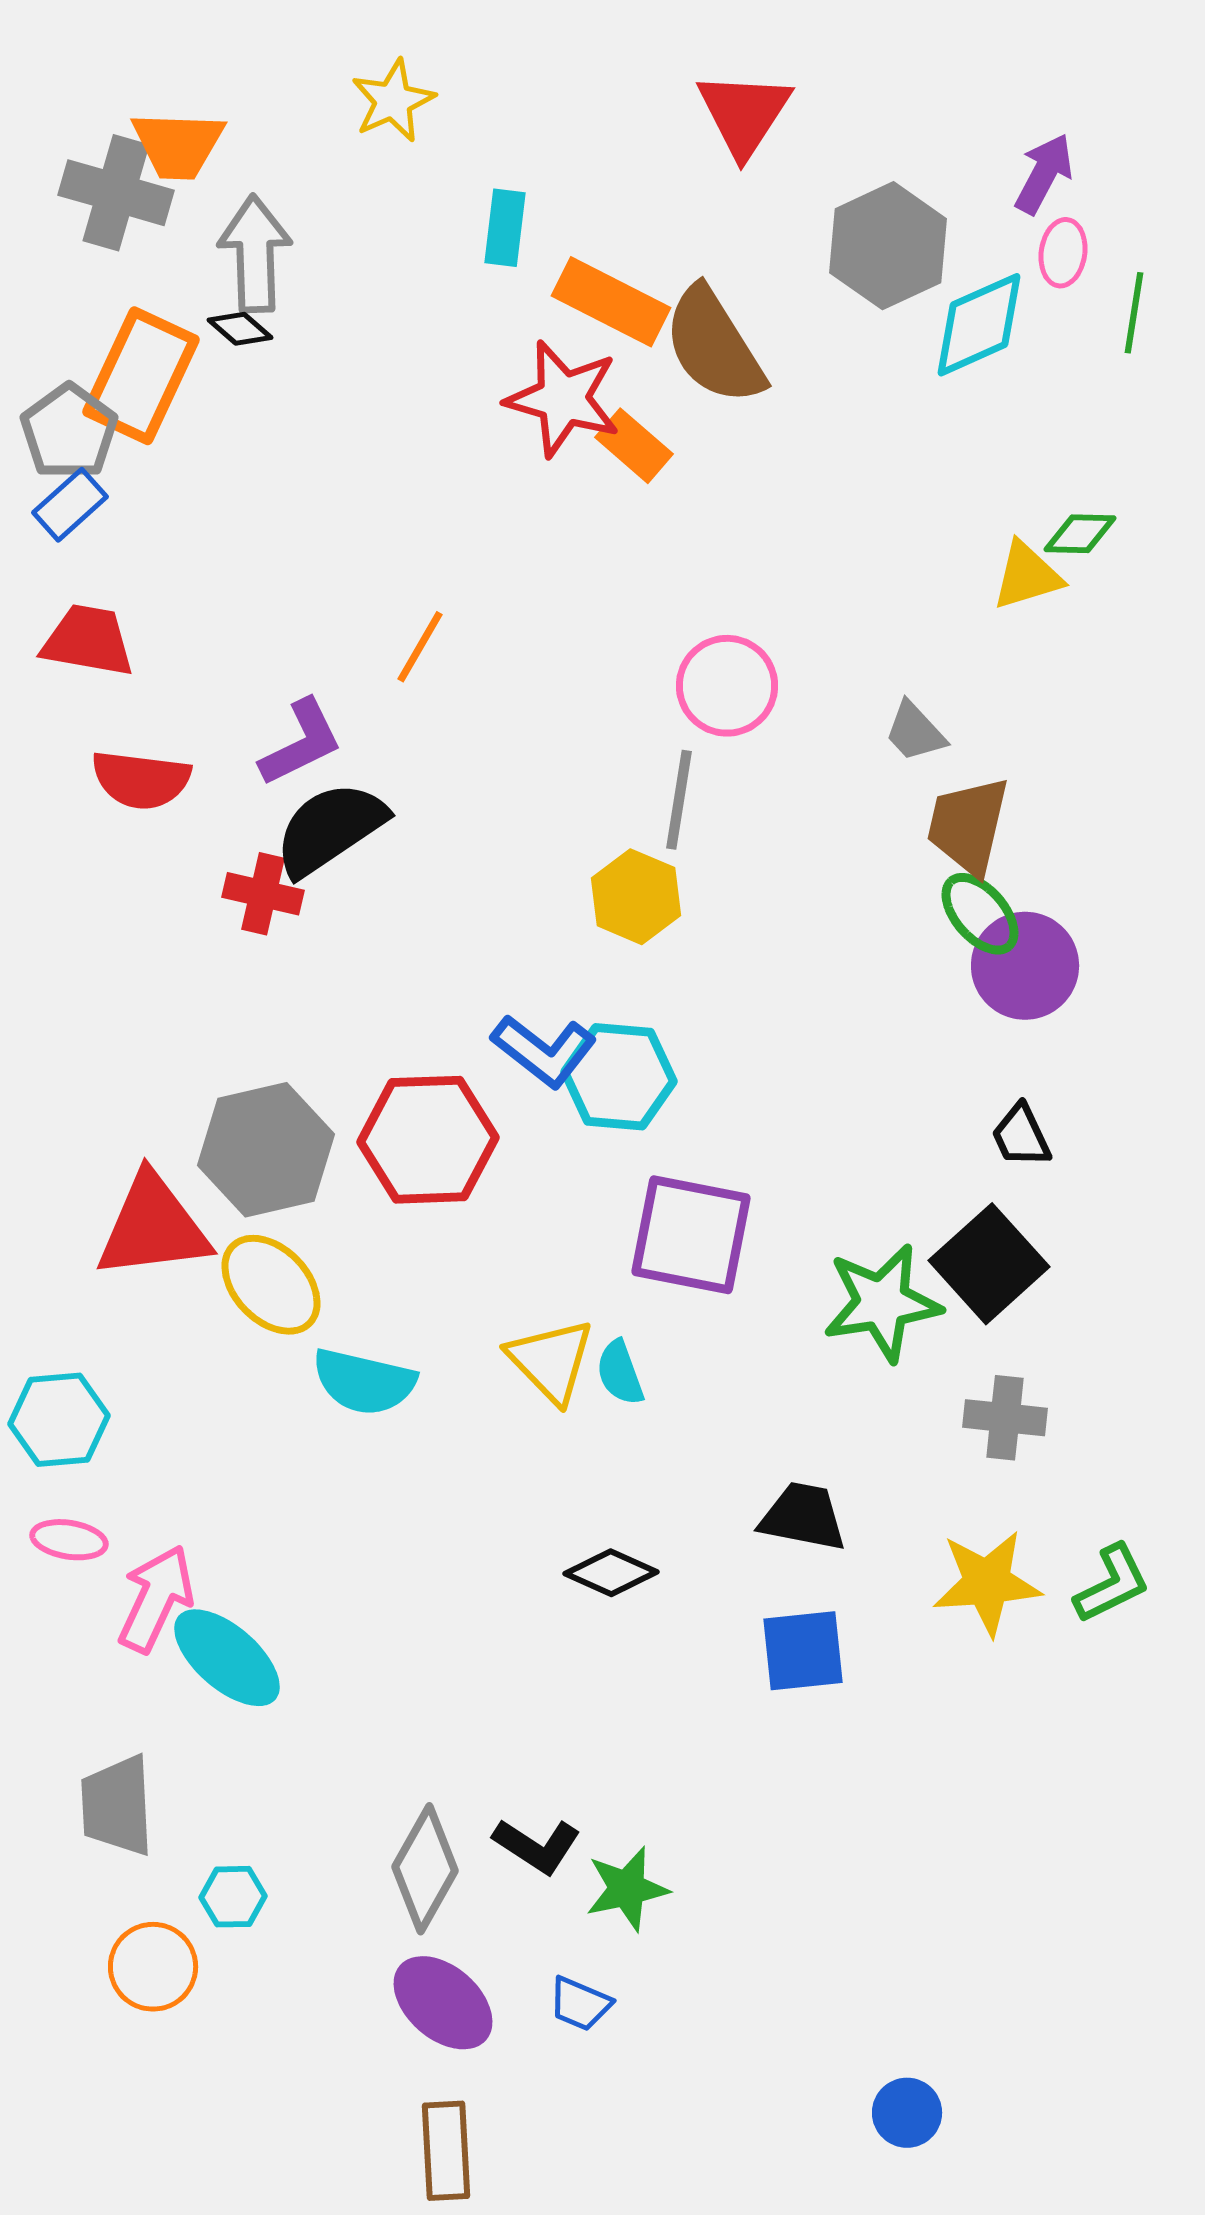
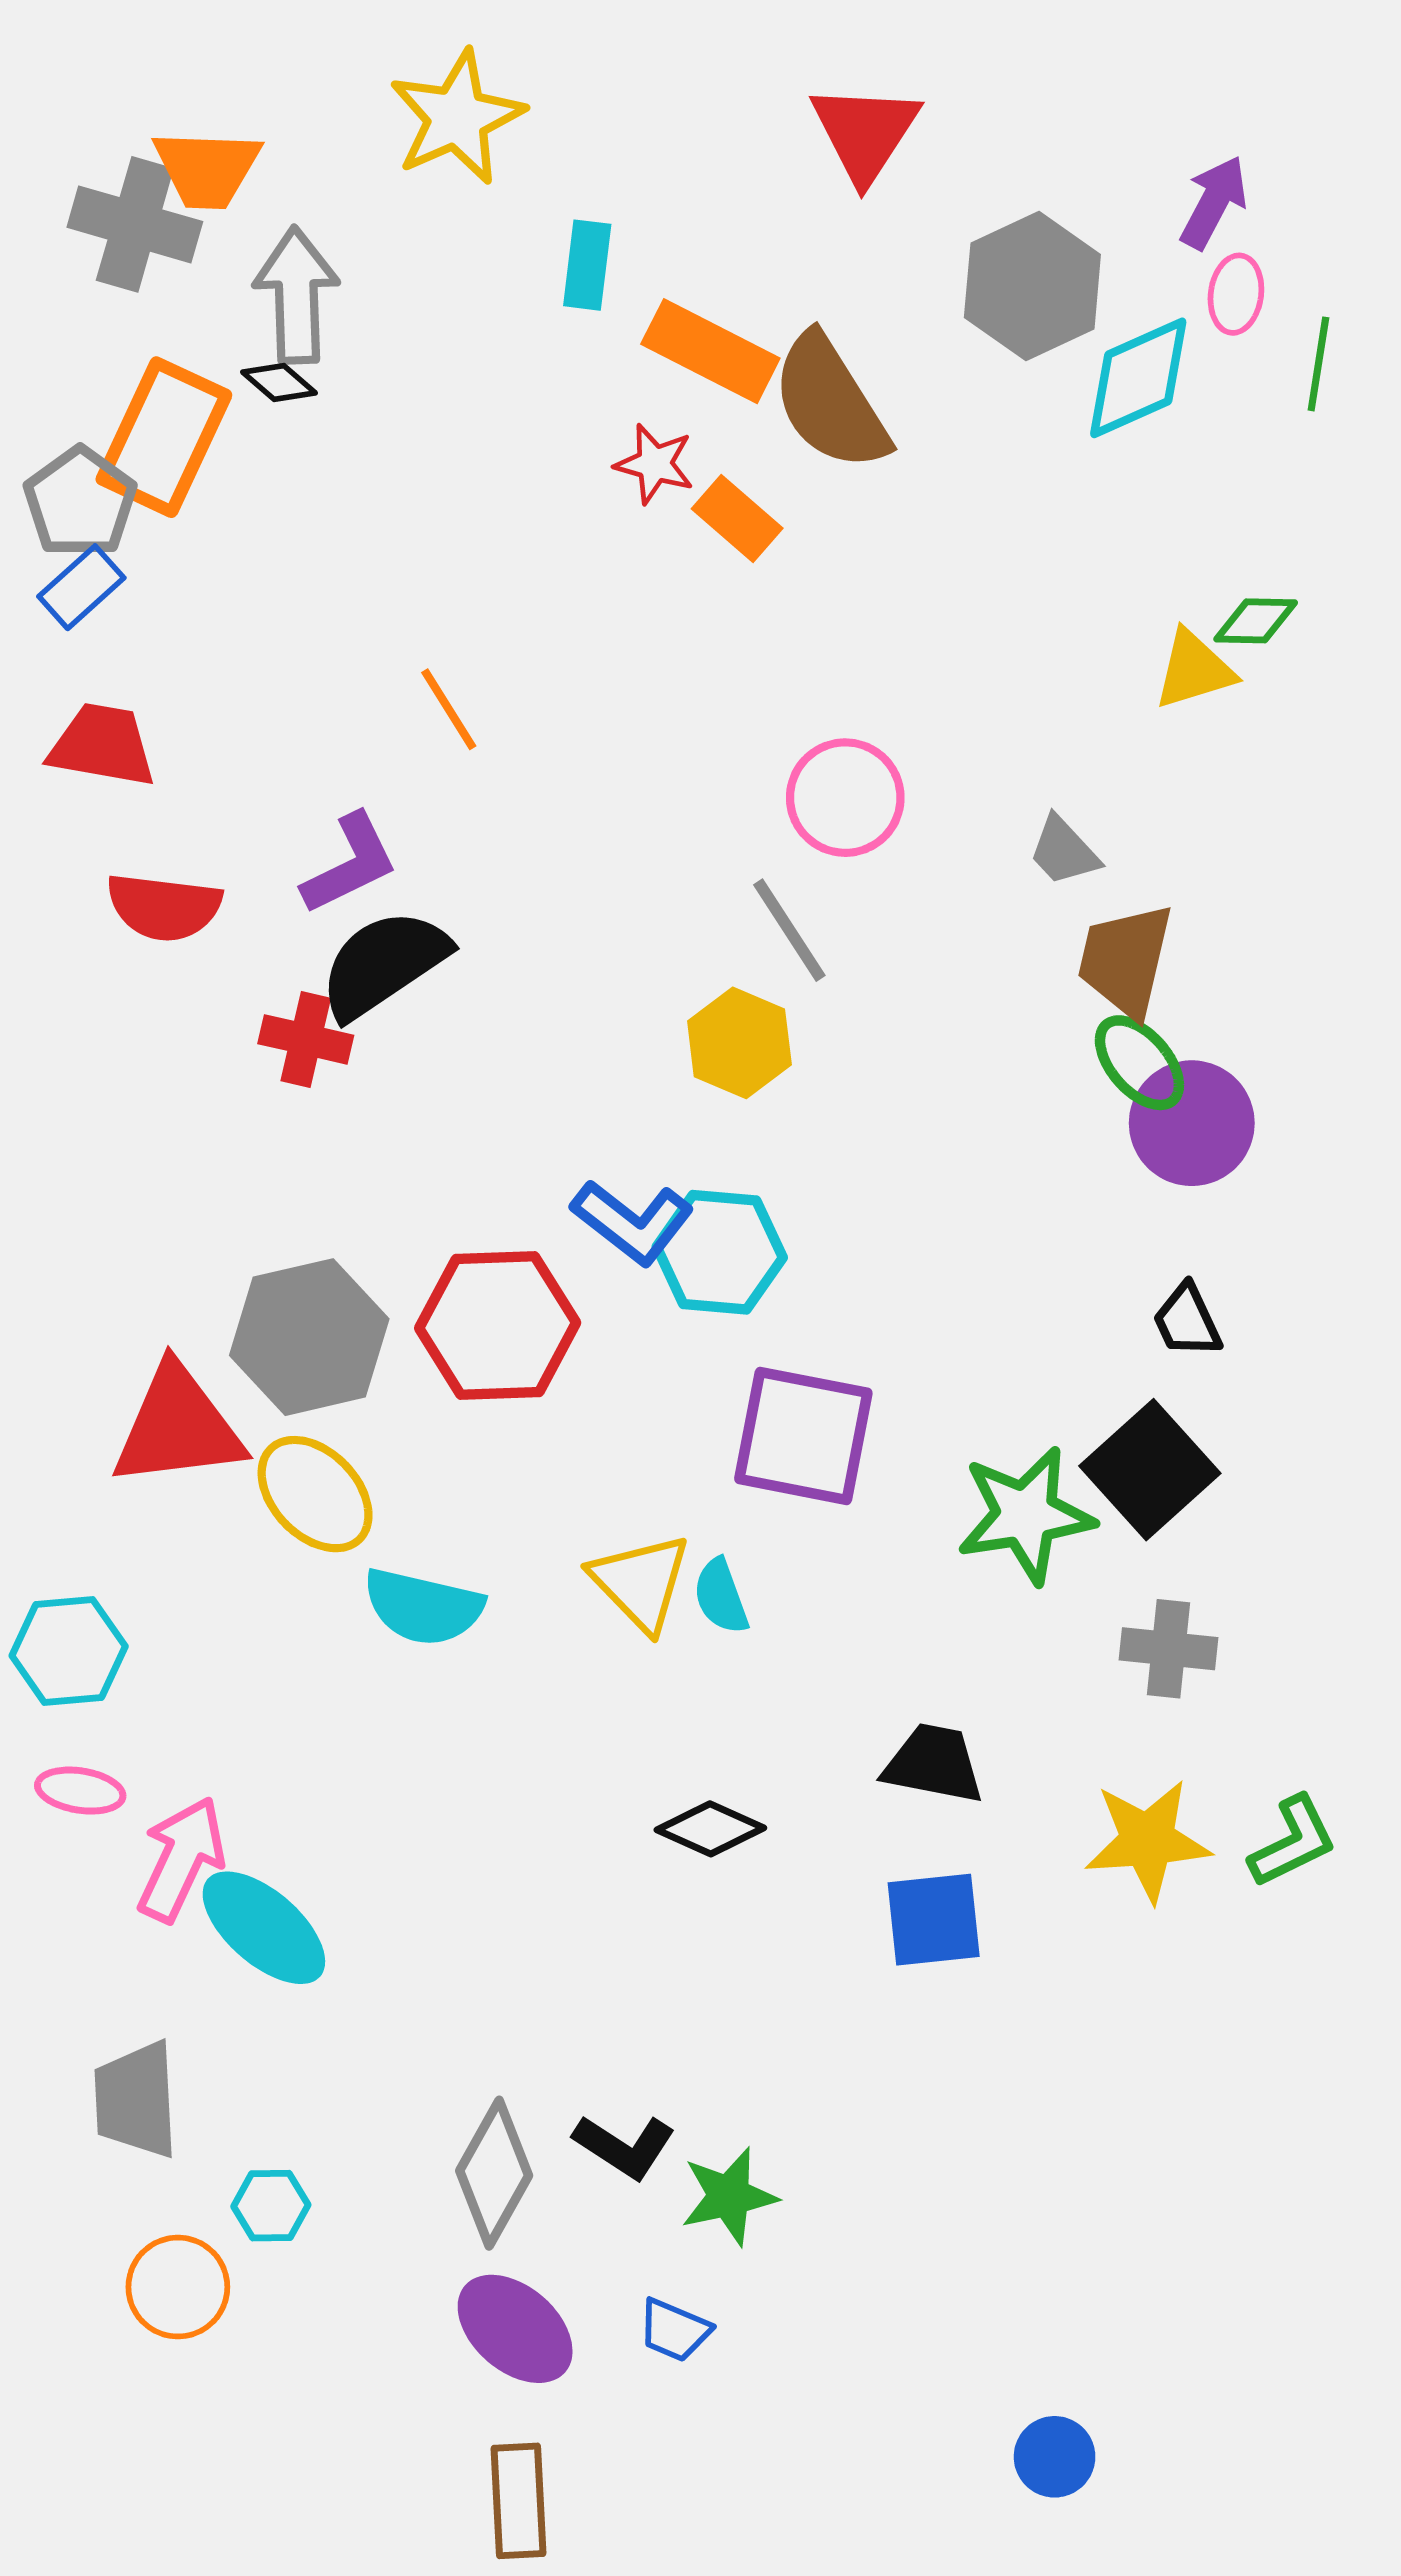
yellow star: (393, 101) -> (457, 117), size x1.4
red star: (563, 399) -> (655, 464), size x0.6
orange line: (420, 647) -> (449, 709), moved, turned -62
gray line: (679, 800) -> (789, 930), turned -42

